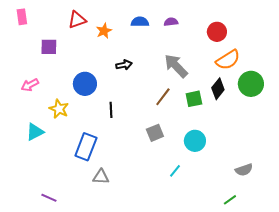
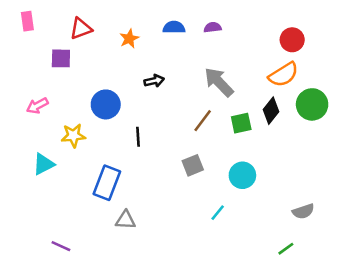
red triangle: (77, 20) -> (81, 29), moved
red circle: (217, 32) -> (292, 40), moved
yellow star: (59, 109) -> (73, 136), turned -30

